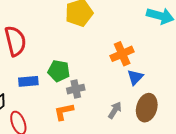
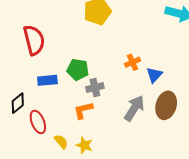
orange cross: (122, 54) -> (132, 62), moved, size x0.7
gray arrow: (115, 110) -> (134, 108), size x1.5

